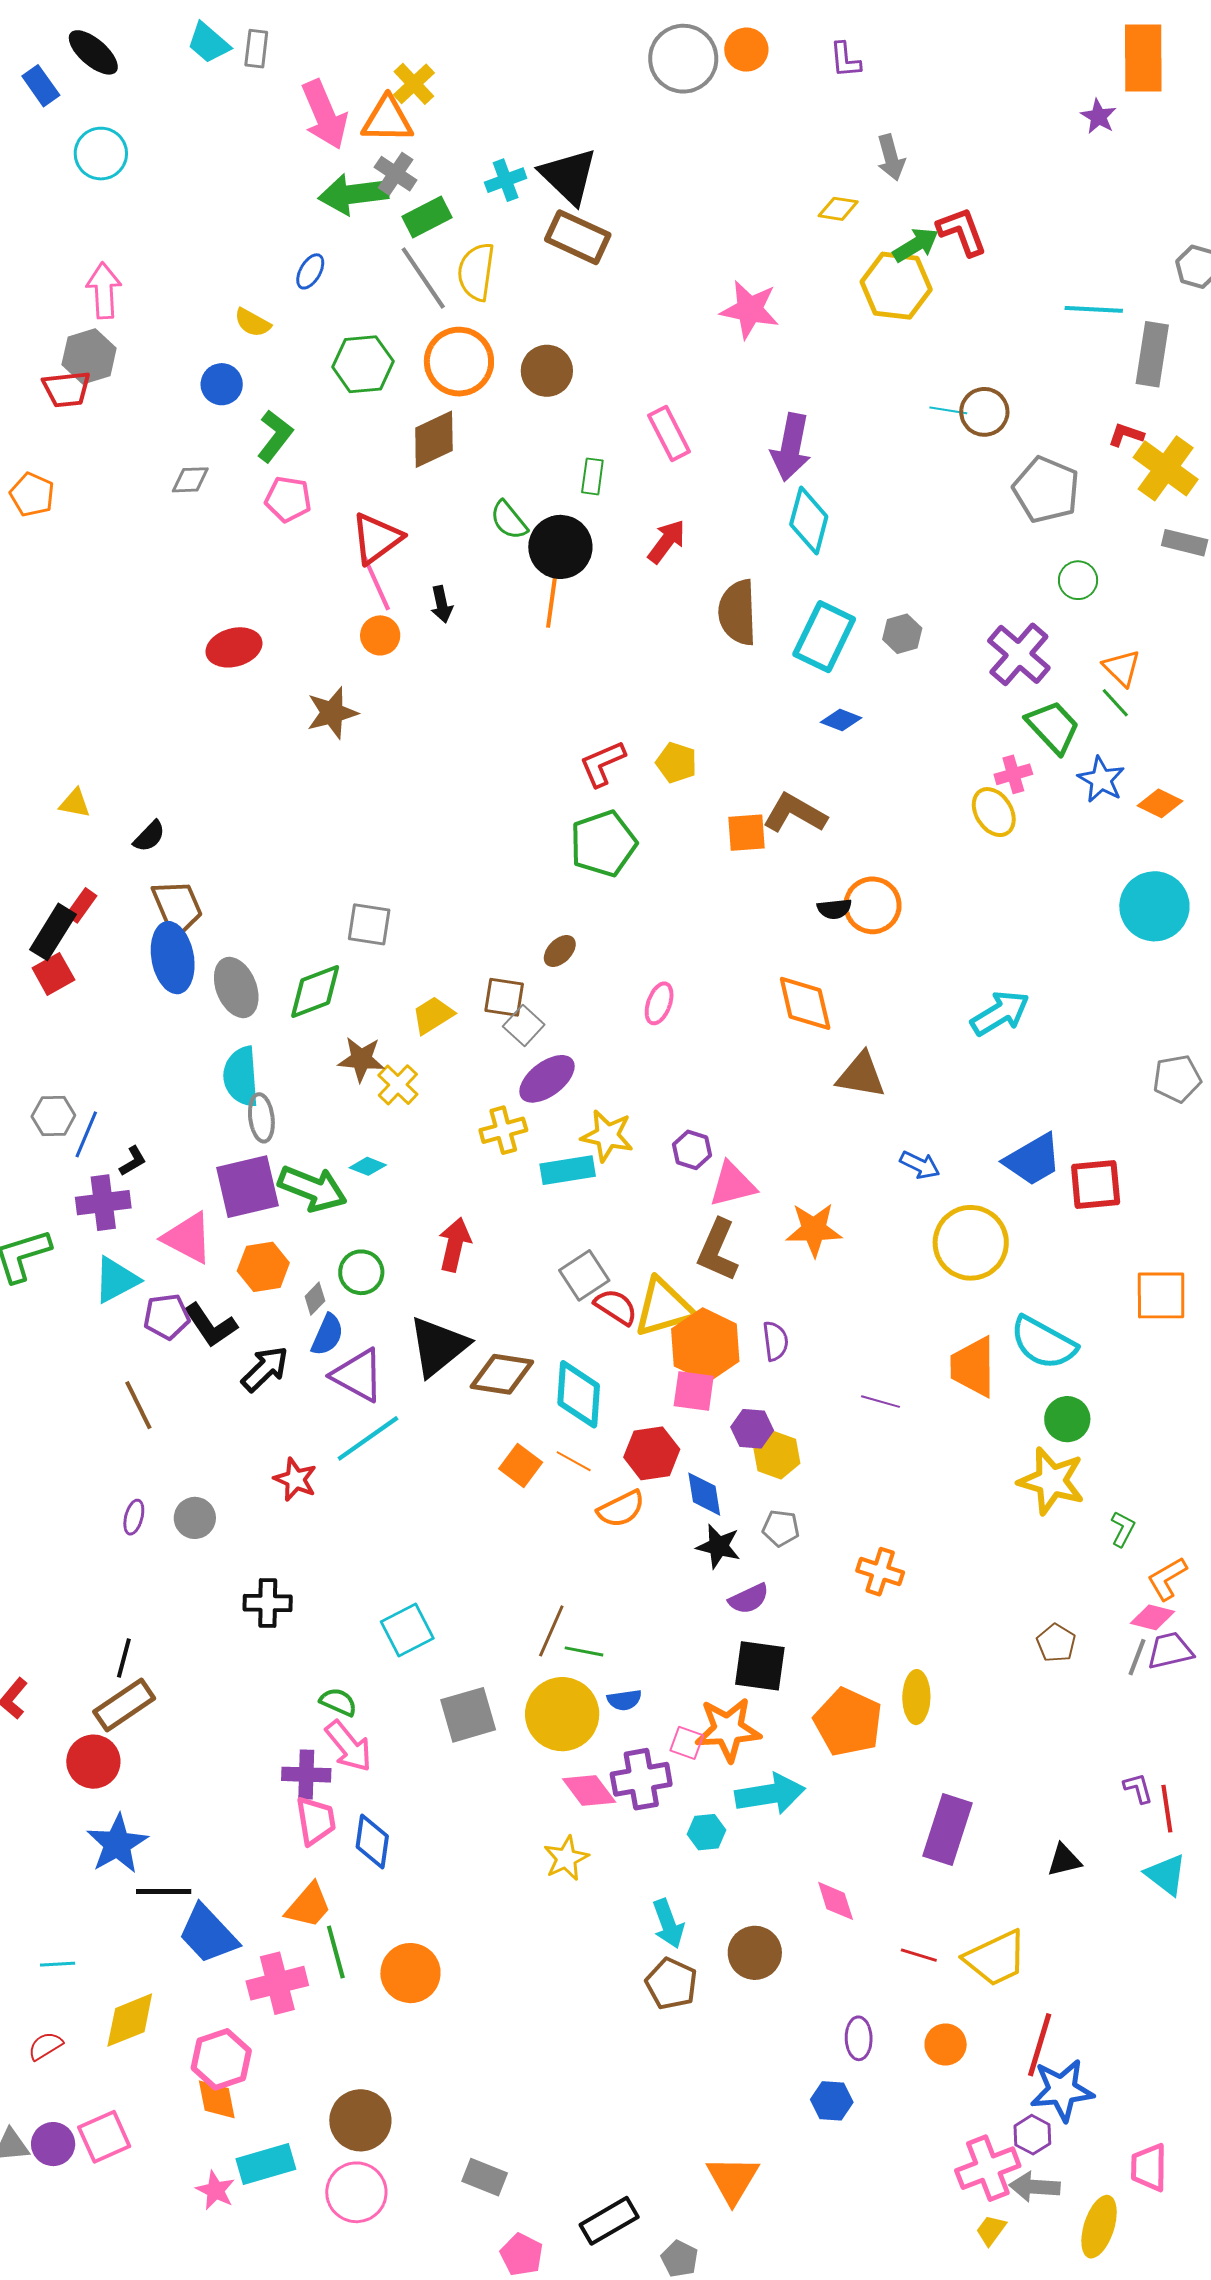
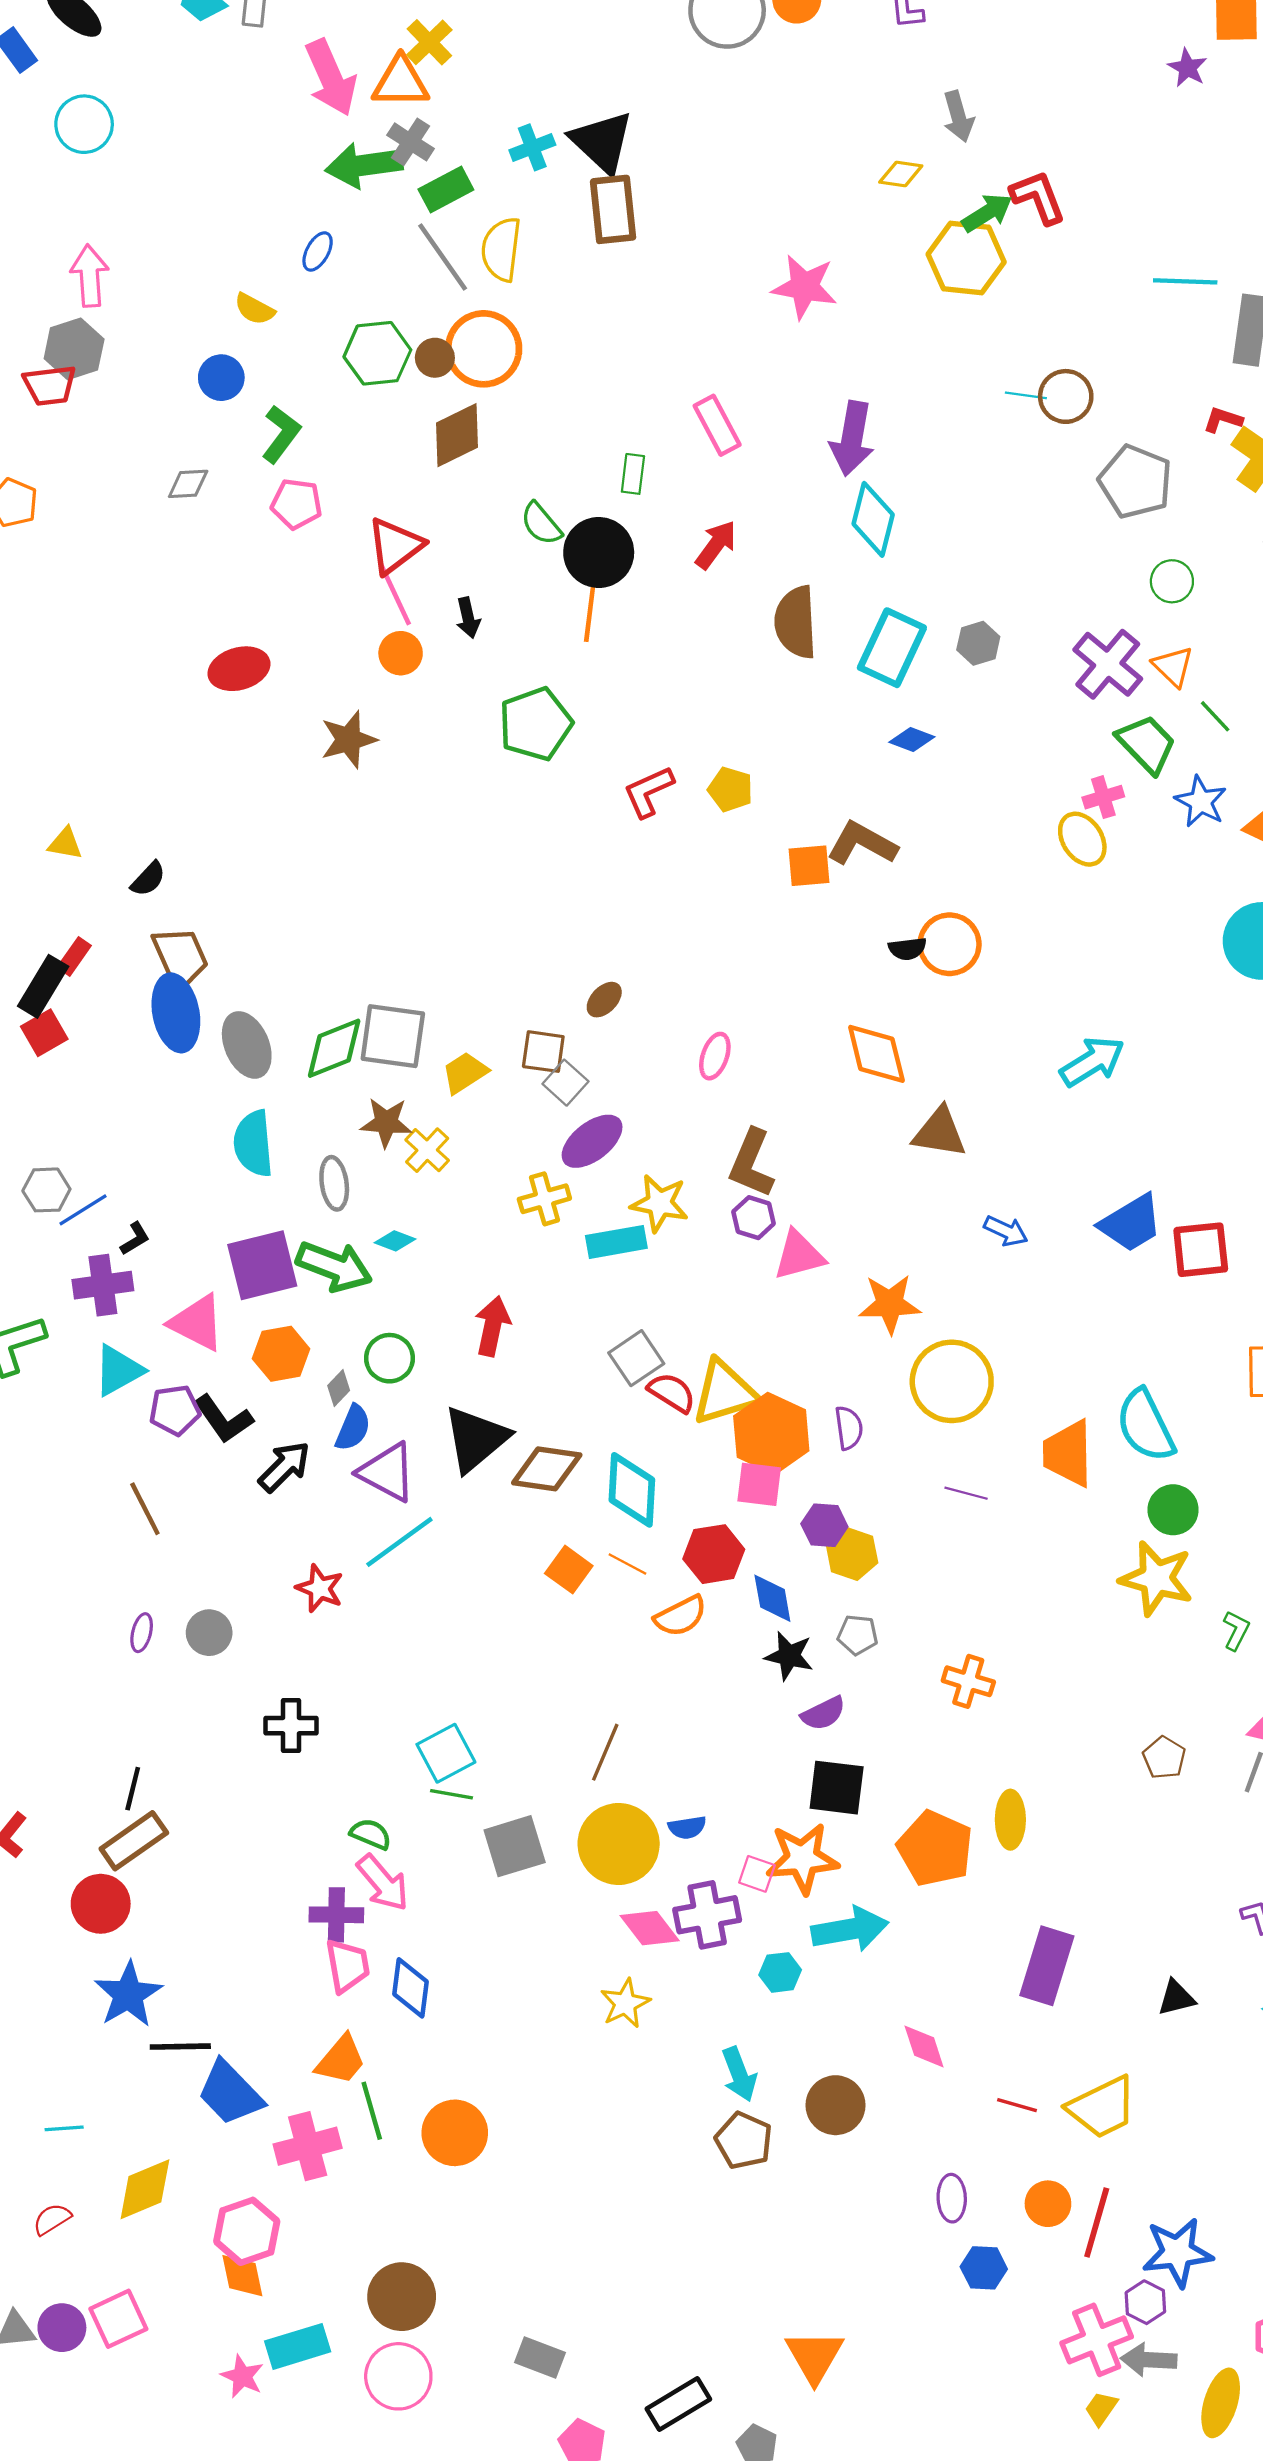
brown rectangle: (578, 237) -> (613, 209), turned 60
brown circle: (547, 371) -> (435, 358), moved, size x0.7
orange triangle: (1122, 668) -> (1173, 666), moved
green pentagon: (603, 844) -> (536, 724), moved
gray square: (369, 924) -> (393, 1036), moved, size x1.4
gray ellipse: (261, 1118) -> (334, 1183), moved
blue line: (86, 1134) -> (83, 1210), turned 36
yellow circle: (971, 1243) -> (952, 1381), moved
brown L-shape: (718, 1250) -> (751, 1163), moved
cyan semicircle: (1043, 1343) -> (1145, 1426), turned 36
green line: (584, 1651) -> (451, 1794), moved
red line: (1040, 2045) -> (1097, 2223), moved
blue hexagon: (832, 2101) -> (984, 2268), moved

